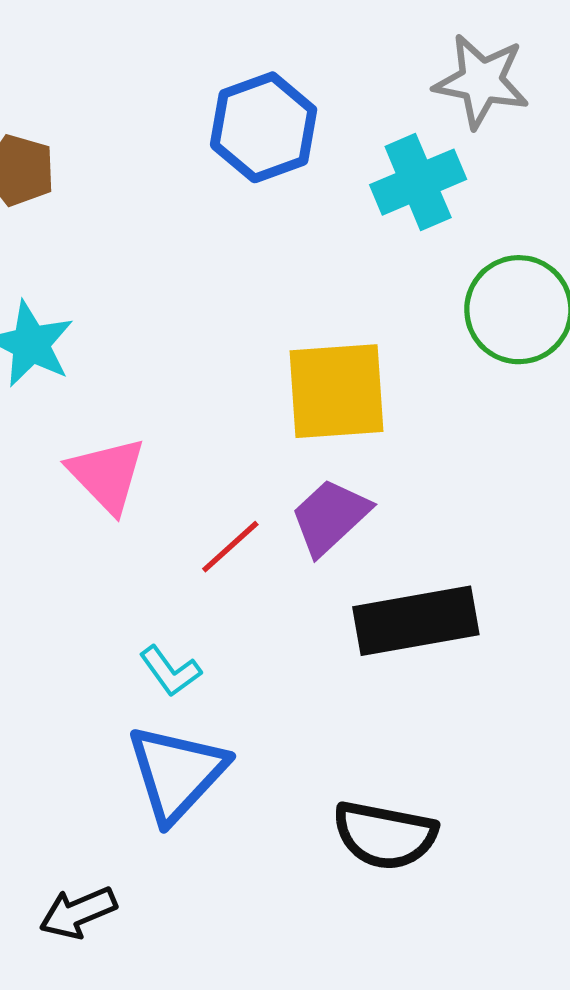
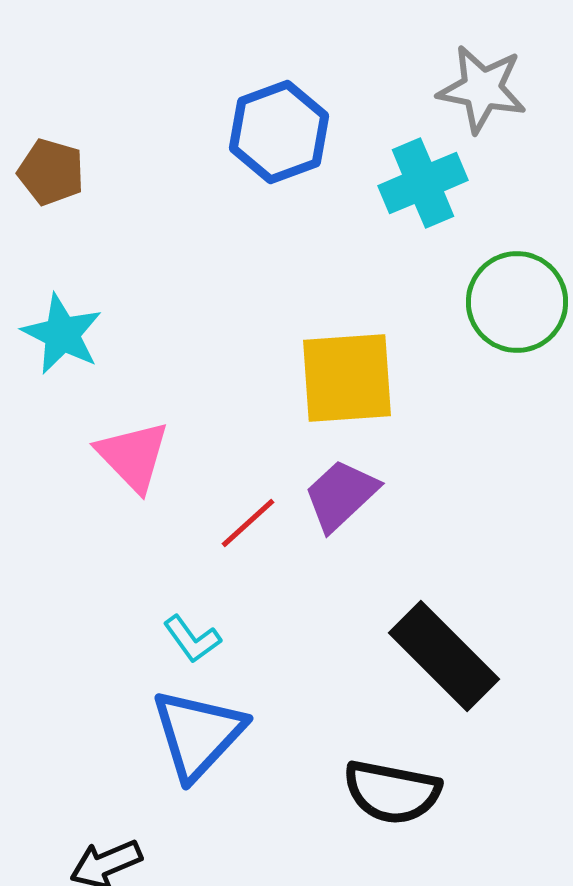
black rectangle: (416, 621) -> (444, 656), moved, turned 55

